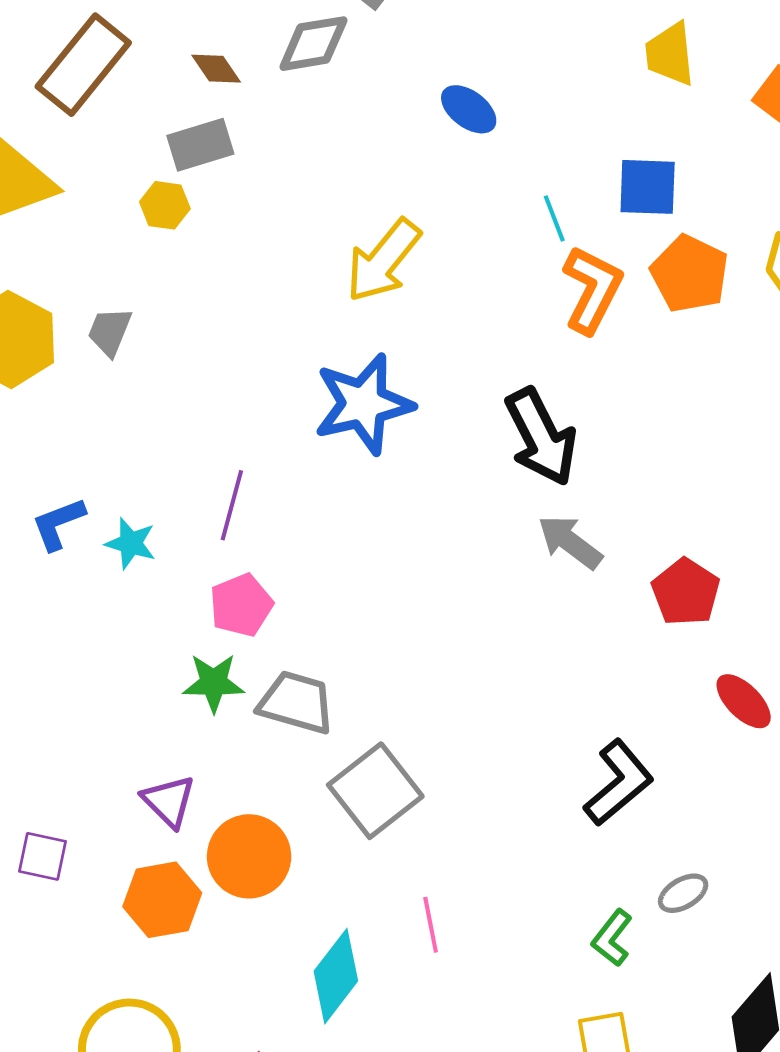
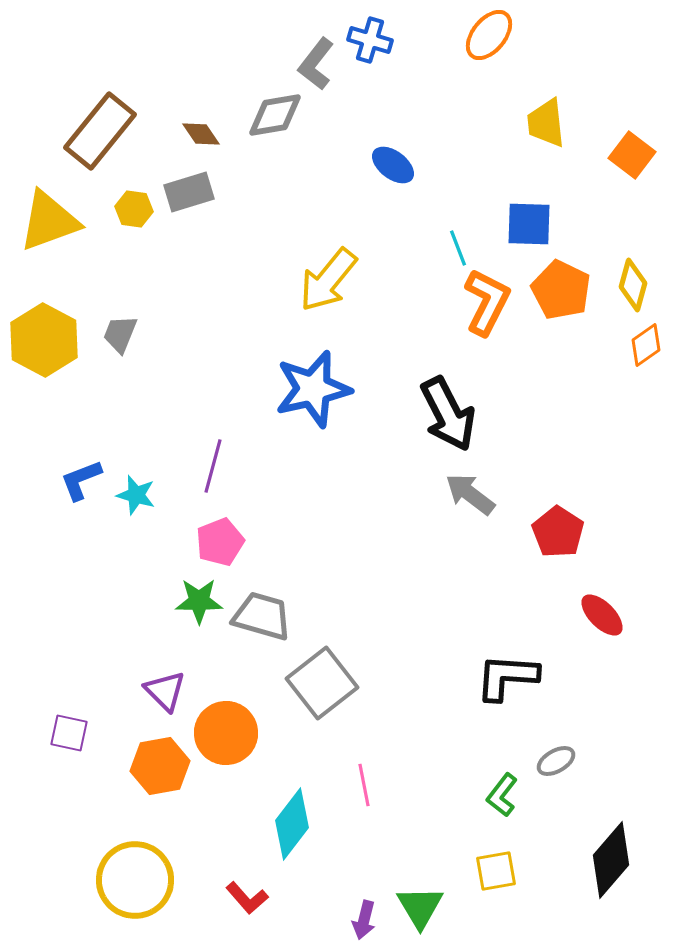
yellow hexagon: (165, 205) -> (134, 209), moved
black L-shape: (619, 783) -> (507, 677), turned -136

